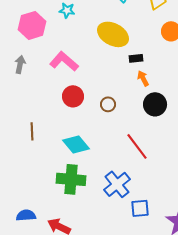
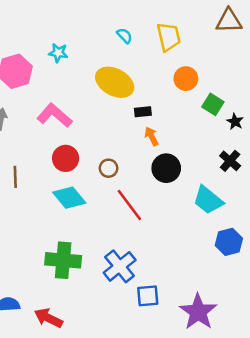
brown line: (32, 131) -> (15, 177), moved
cyan diamond: (76, 144) -> (69, 198), moved
red line: (137, 146) -> (129, 205), moved

